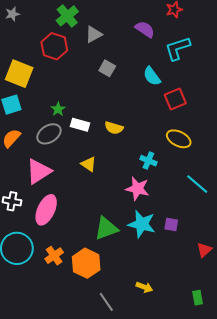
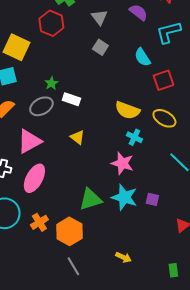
gray triangle: (94, 34) -> (99, 17), moved, turned -42
yellow semicircle: (114, 128) -> (127, 110), moved, size x1.4
gray line: (106, 302) -> (73, 266), moved

